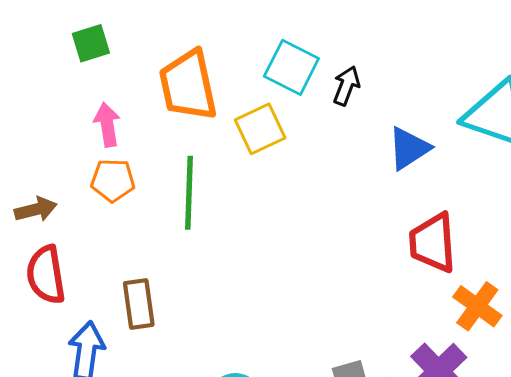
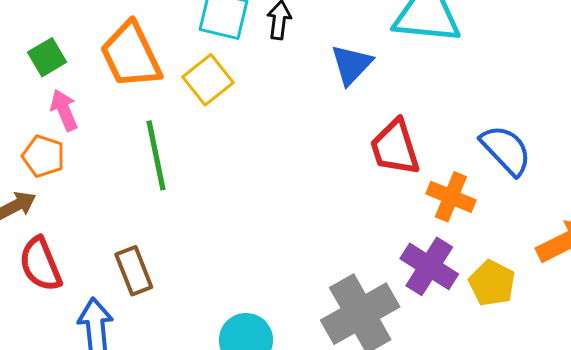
green square: (91, 43) -> (47, 57), moved
orange pentagon: (113, 180) -> (43, 156), moved, turned 30

